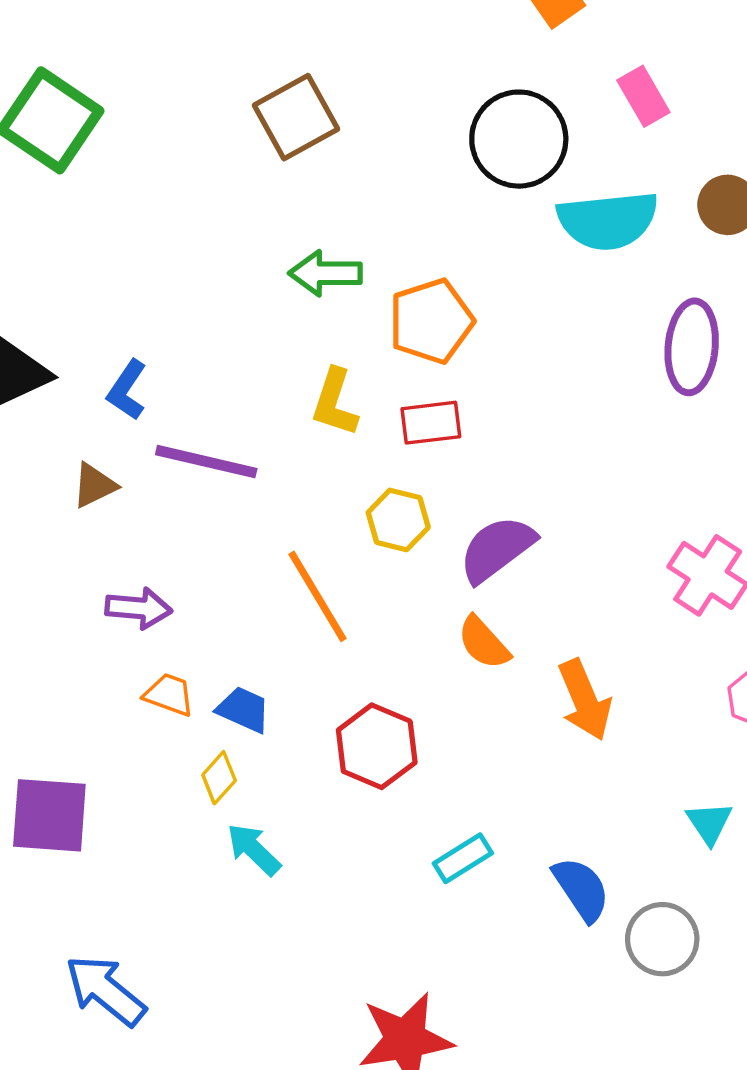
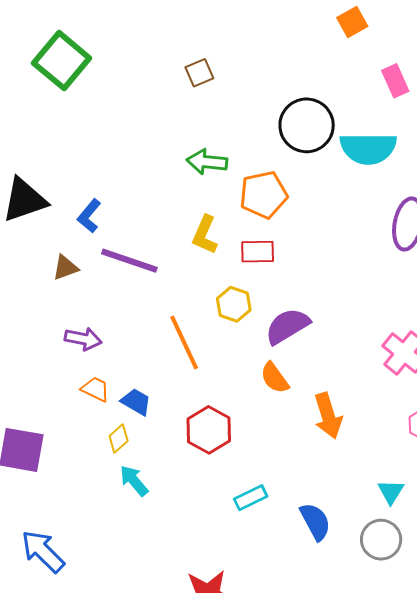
brown square: (296, 117) -> (199, 73), size x0.6
black circle: (519, 139) -> (307, 125), moved
gray circle: (662, 939) -> (381, 540), moved

